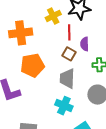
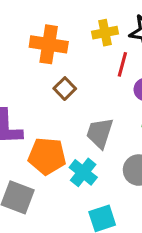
brown square: (69, 54) -> (65, 89), moved
orange pentagon: (32, 65) -> (47, 156), moved

